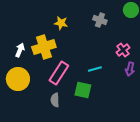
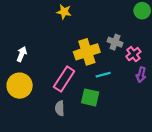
gray cross: (100, 20) -> (115, 42), moved
yellow star: (61, 23) -> (64, 12), moved
yellow cross: (44, 47) -> (87, 52), moved

